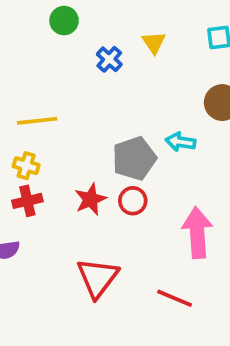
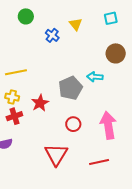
red star: (90, 199) -> (40, 103), moved
red circle: (133, 201) -> (73, 124), moved
red line: (175, 298) -> (99, 162), turned -30

